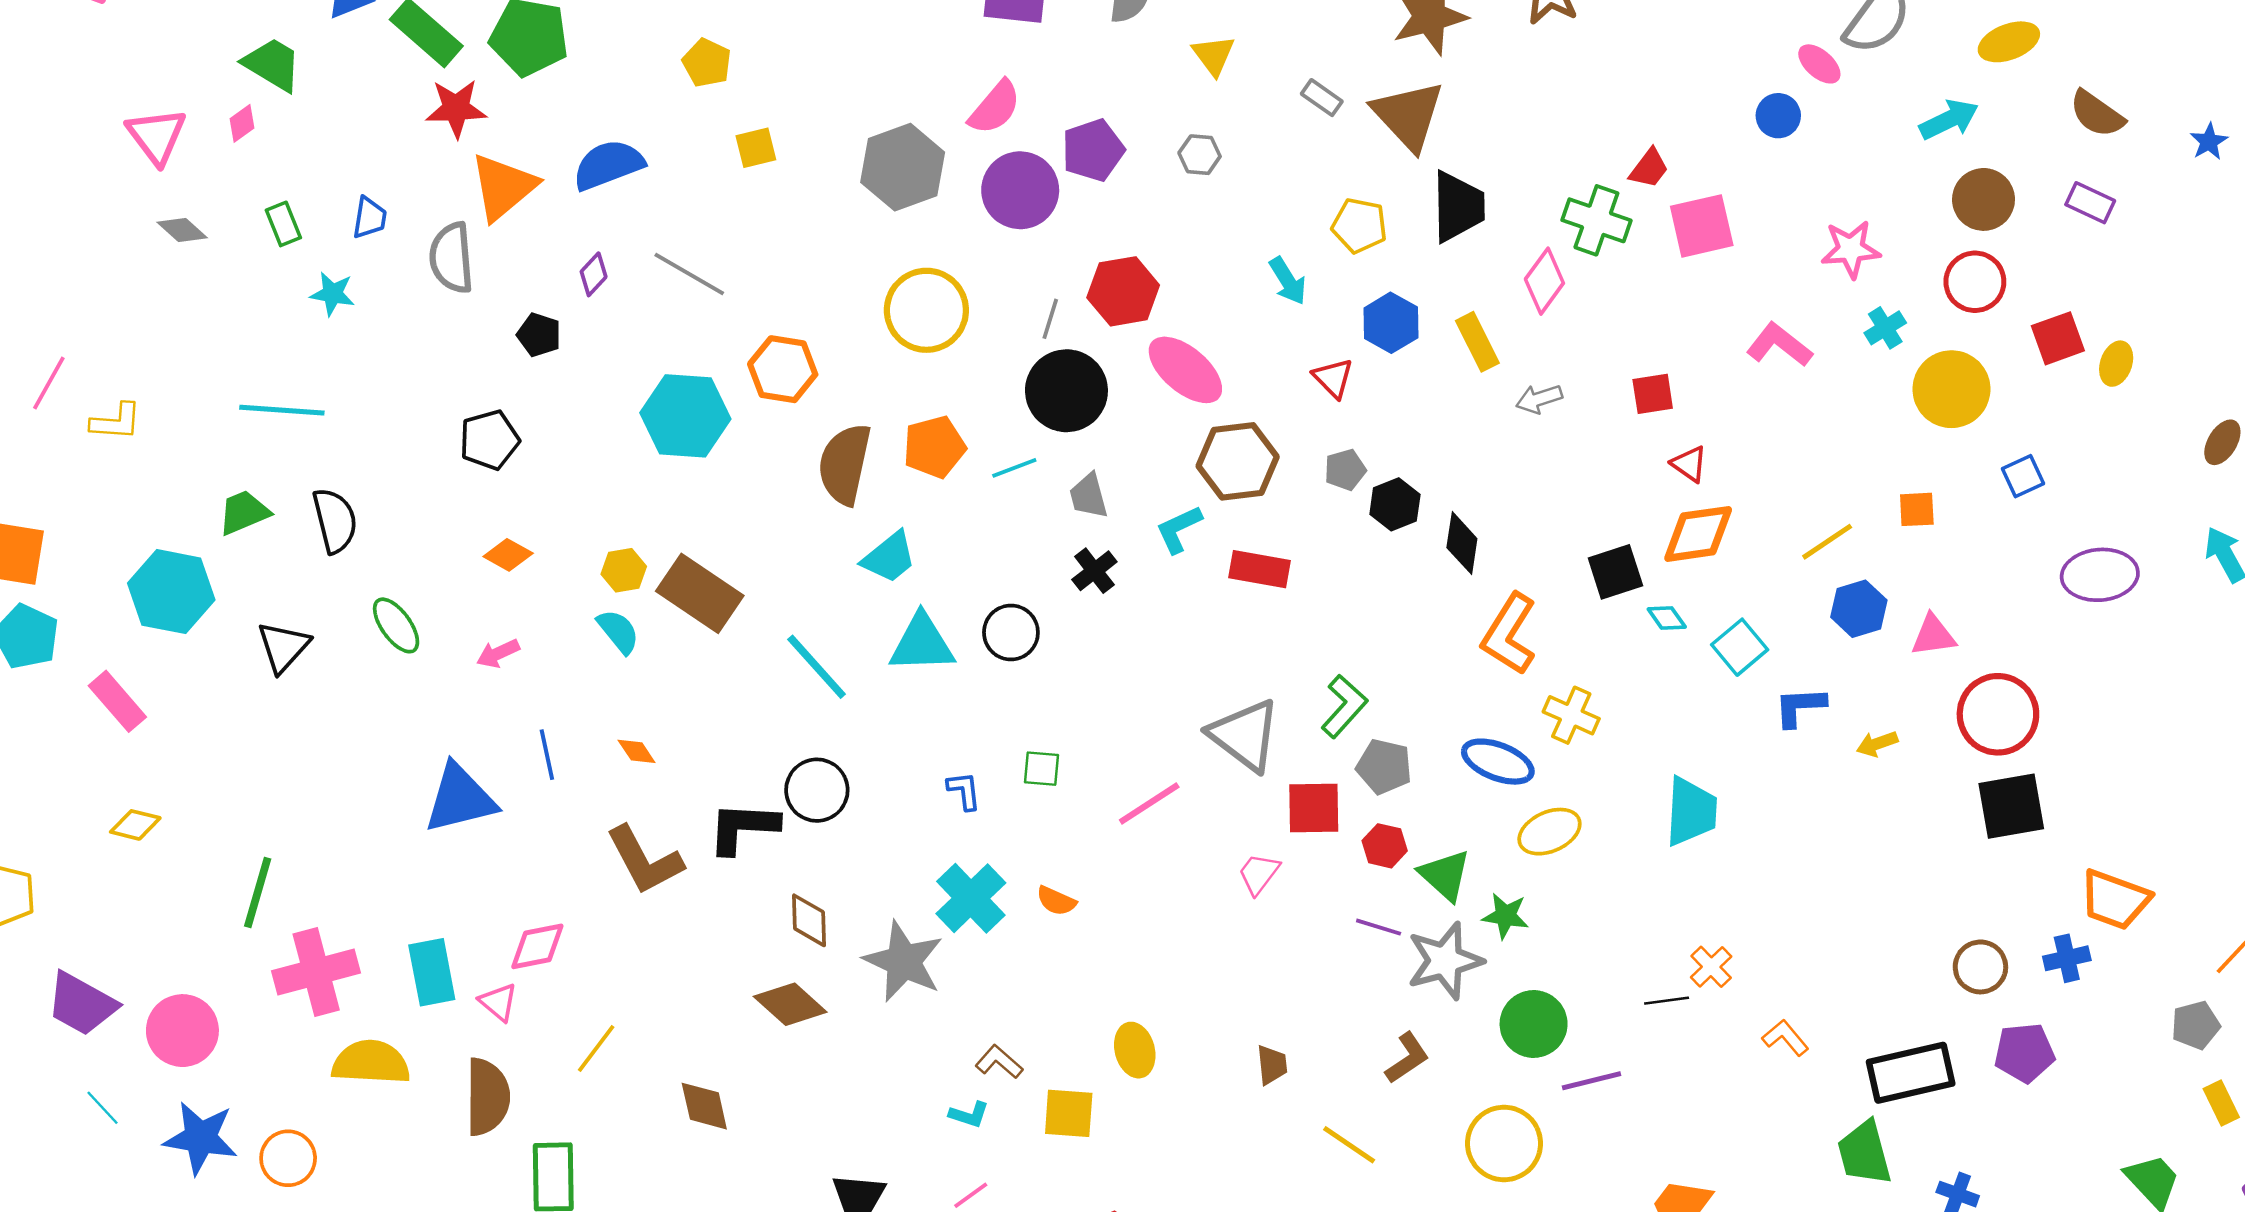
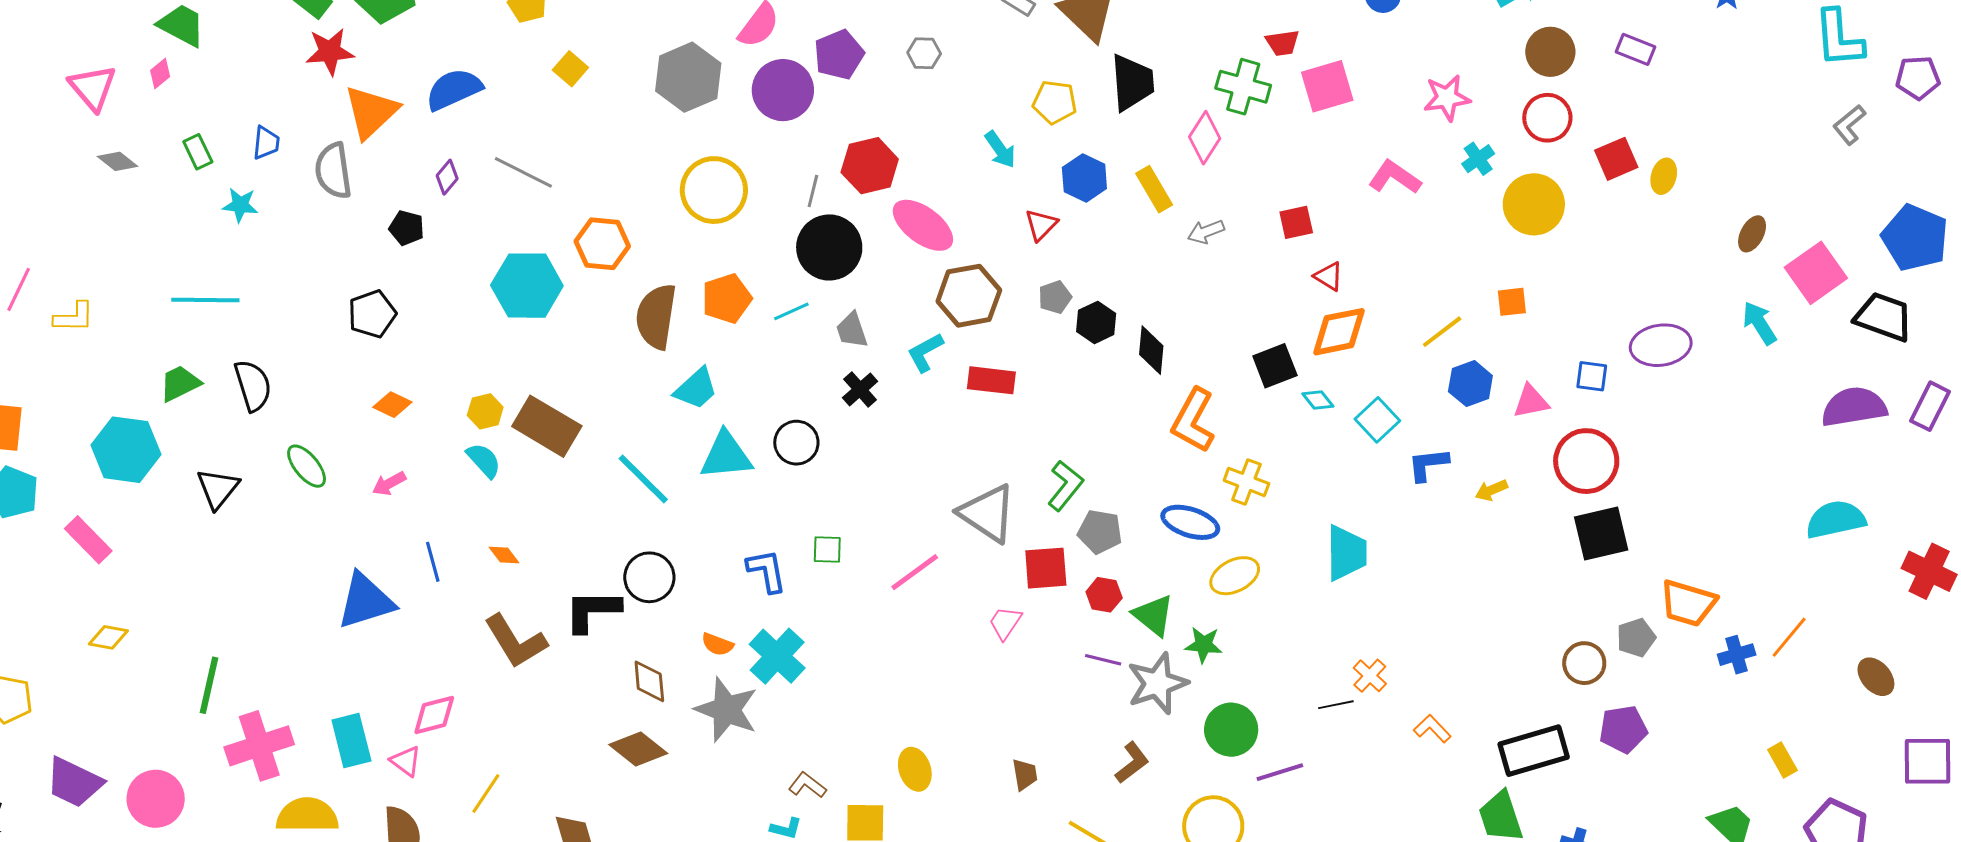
yellow square: (756, 148) -> (570, 69), turned -32
red trapezoid: (1649, 168) -> (1283, 43), turned 48
red triangle: (1333, 378) -> (1041, 225), turned 33
blue square: (2023, 476) -> (1592, 376), moved, turned 36
blue L-shape: (964, 791) -> (767, 571), size x1.4
orange semicircle: (1056, 901) -> (717, 644), moved
blue cross: (2067, 958) -> (1737, 655), moved
gray pentagon: (2196, 1025) -> (1636, 638), moved

